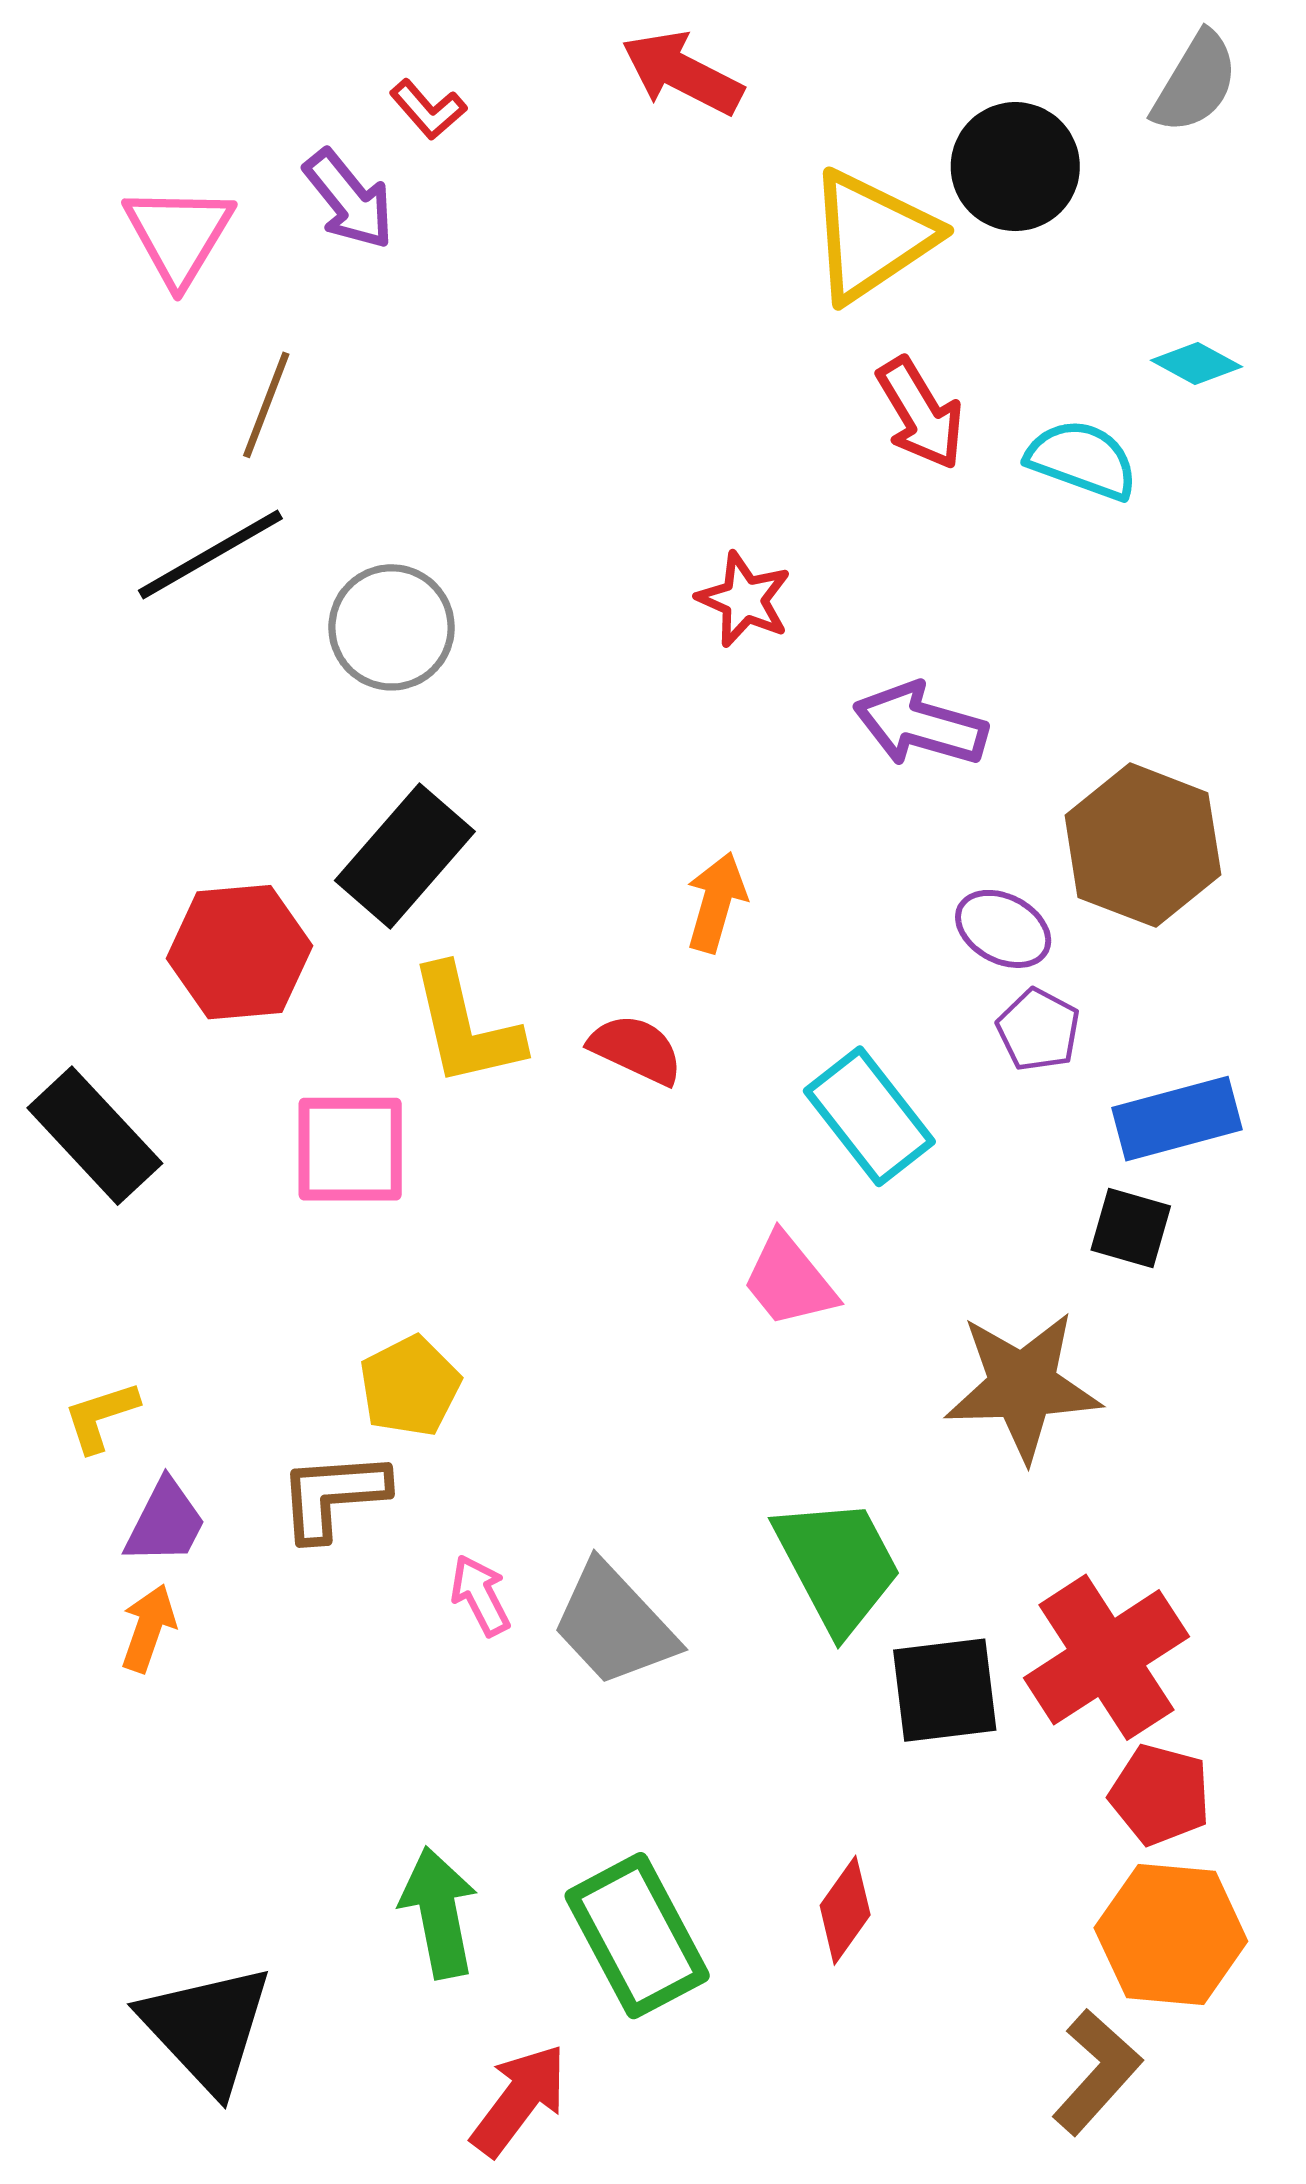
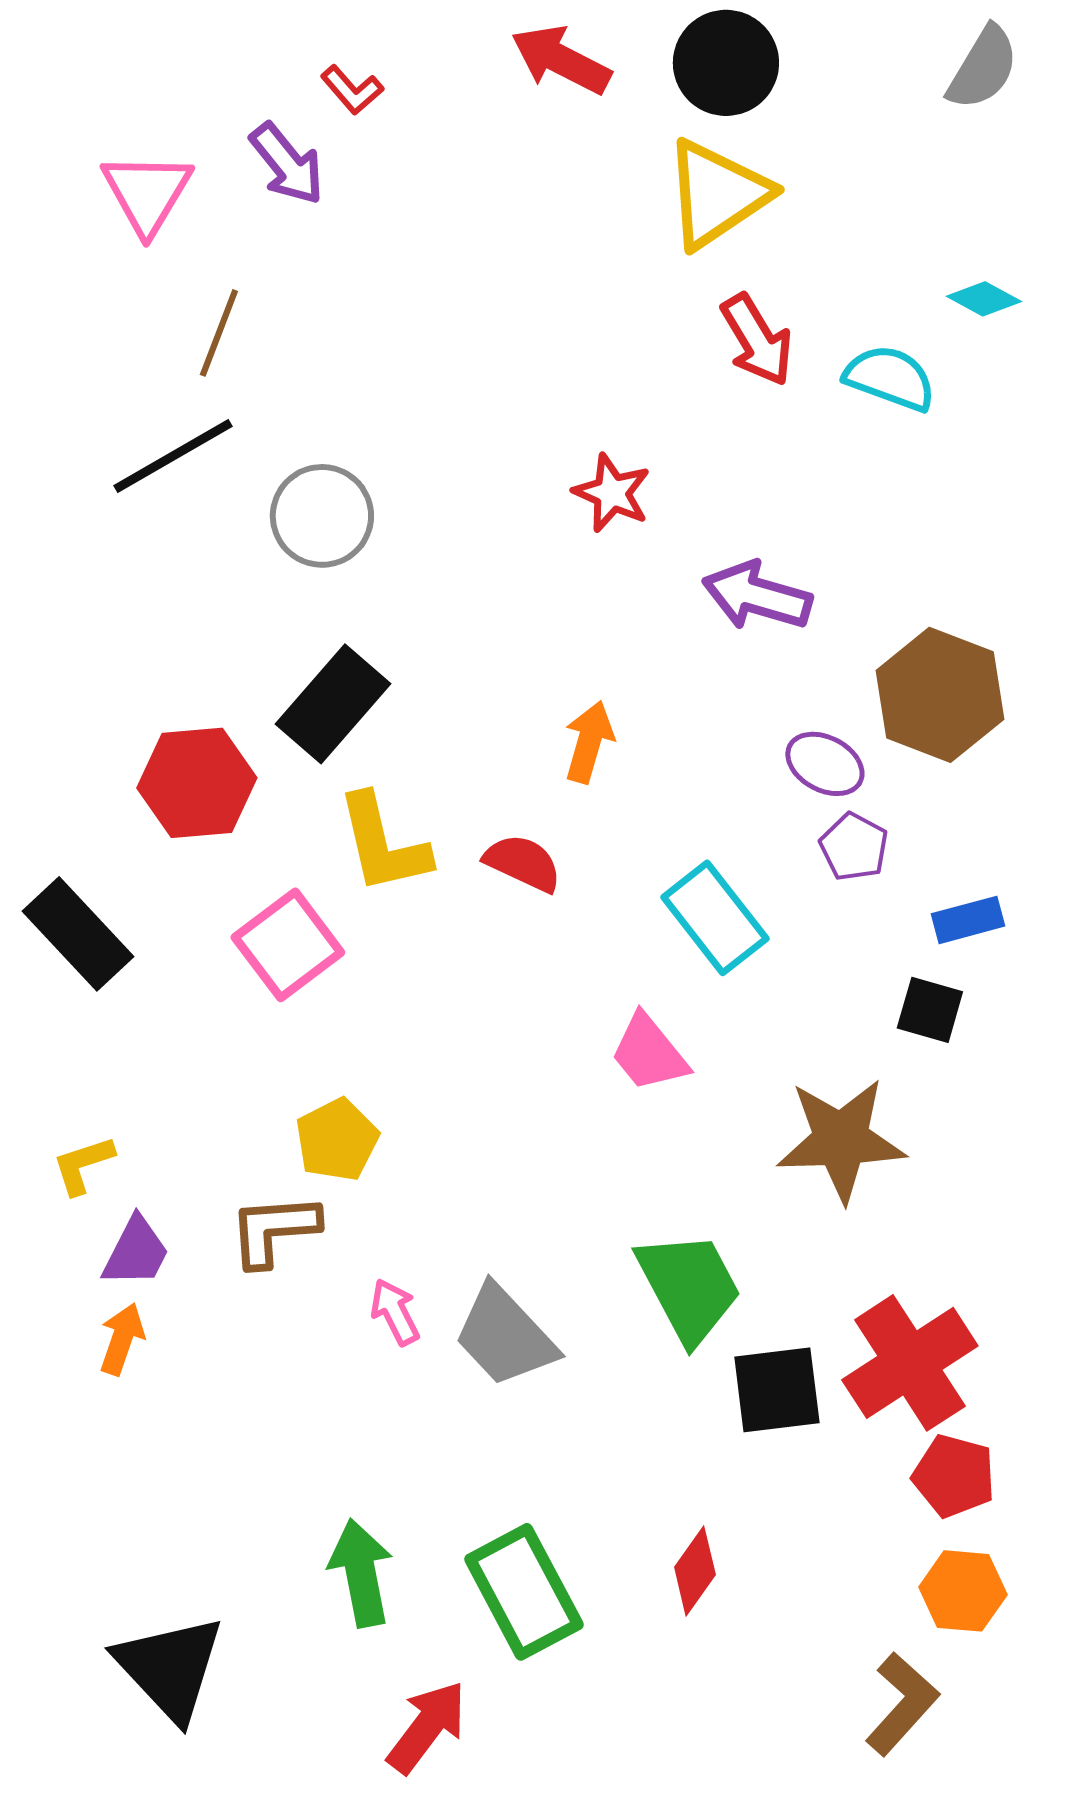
black circle: (1015, 167) -> (726, 63), moved
blue rectangle: (1177, 1119) -> (968, 920), size x0.7
pink square: (350, 1149) -> (288, 945), turned -37
orange hexagon: (1171, 1934) -> (963, 1591), size x0.7

